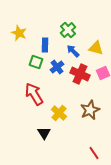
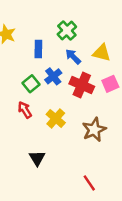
green square: (36, 62) -> (31, 84), moved, turned 32
red arrow: (34, 94) -> (25, 110), size x0.6
yellow cross: (59, 113) -> (56, 118), moved
red line: (94, 153) -> (89, 183), moved

